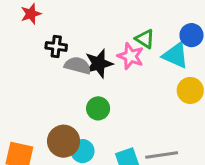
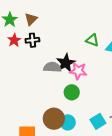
black cross: (56, 46) -> (32, 40), moved
pink star: (131, 56) -> (78, 71), moved

